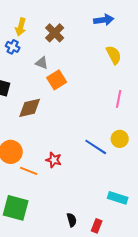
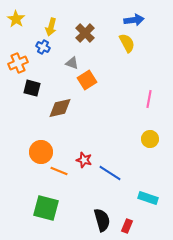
yellow semicircle: (114, 55) -> (127, 43), moved
blue line: (96, 147) -> (110, 173), moved
black semicircle: (72, 220) -> (102, 220), size x1.6

